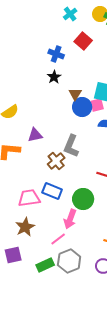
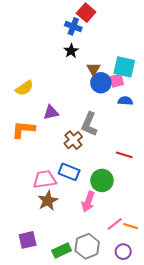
red square: (83, 41) -> (86, 13), moved
brown star: (25, 227) -> (48, 201), moved
pink line: (58, 239) -> (115, 224), moved

